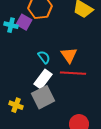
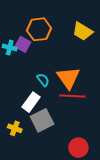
orange triangle: (69, 55) -> (68, 78), size x1.4
white rectangle: (43, 79) -> (31, 102), moved

